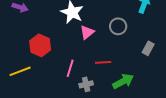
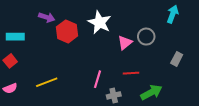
pink triangle: (87, 32) -> (125, 43), moved
red hexagon: (40, 45) -> (67, 31), moved

